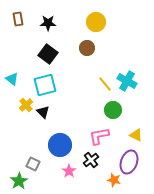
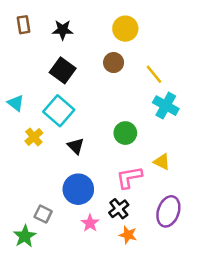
yellow line: (105, 84) -> (154, 74), moved
cyan square: (45, 85) -> (59, 111), turned -35
green circle: (113, 110) -> (125, 133), moved
black triangle: (43, 112) -> (76, 146), moved
yellow triangle: (136, 135) -> (162, 162), moved
orange star: (114, 180) -> (128, 235), moved

